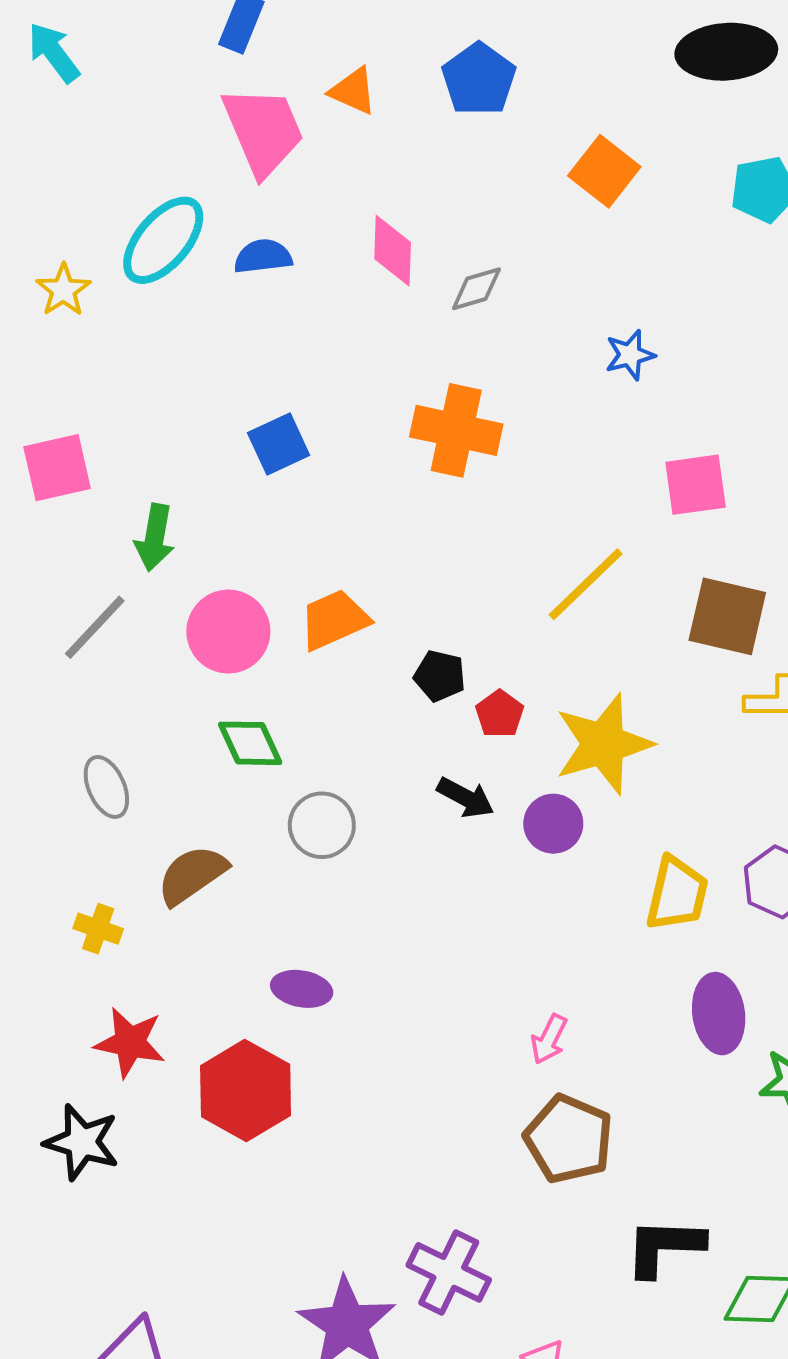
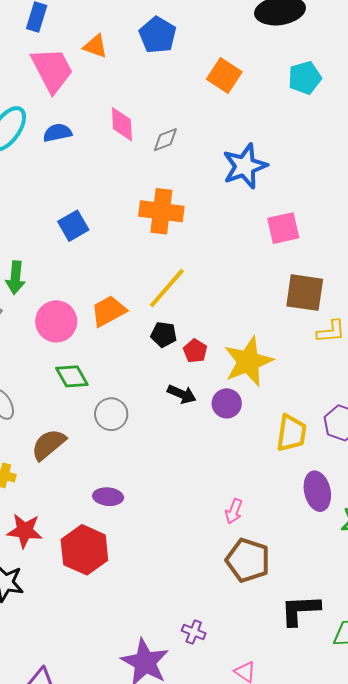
blue star: (630, 355) -> (245, 166), size x1.8
yellow line: (586, 584) -> (167, 288), moved
purple cross: (449, 1272) -> (194, 632), size x0.6

